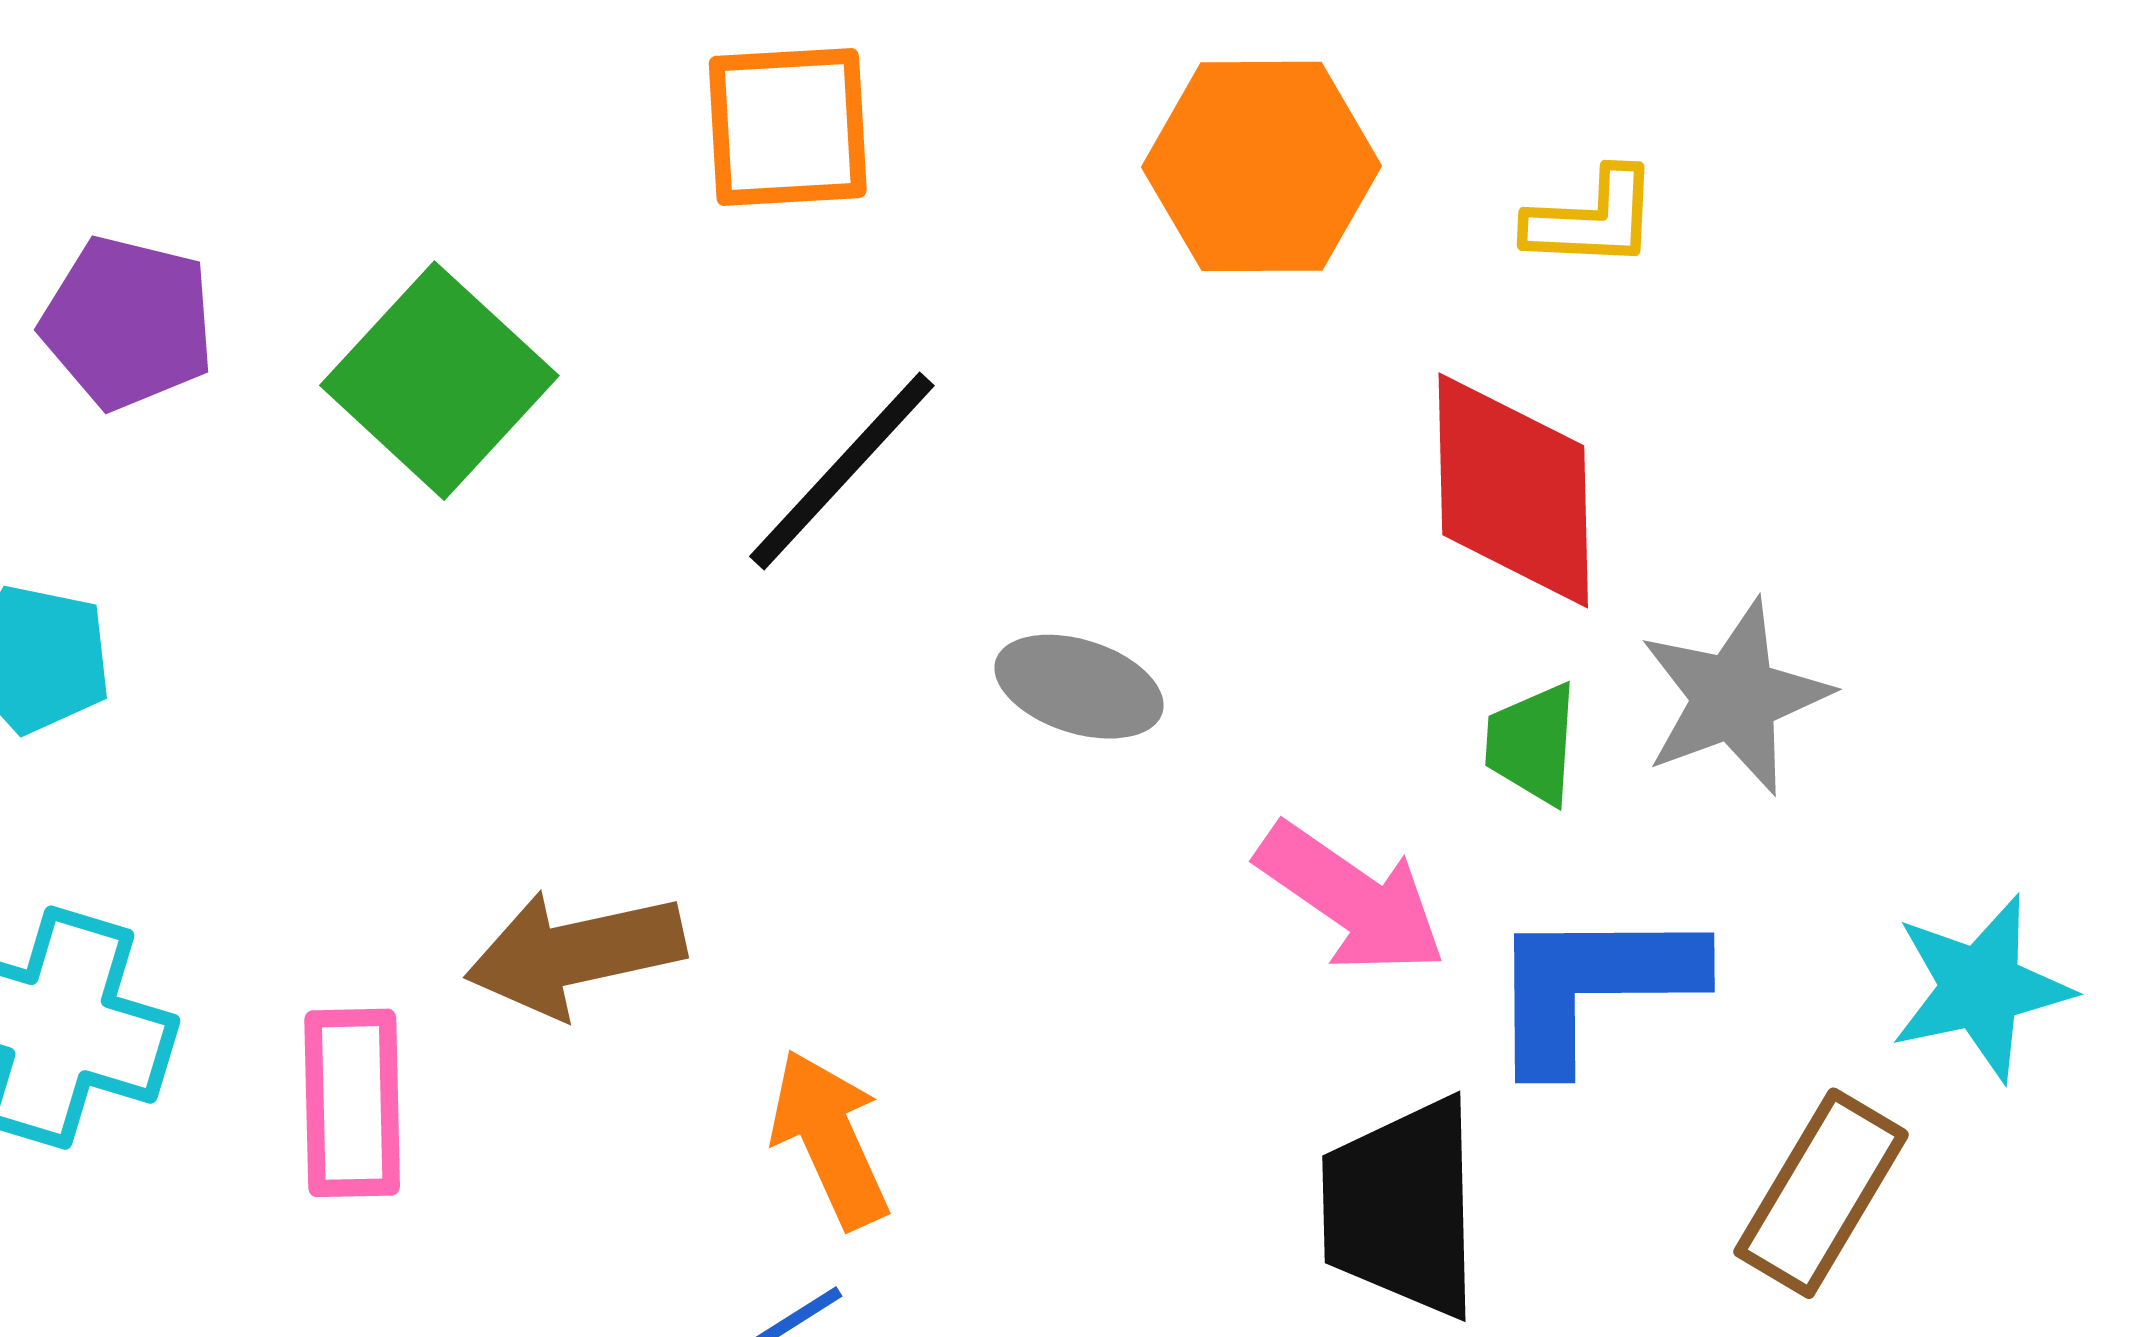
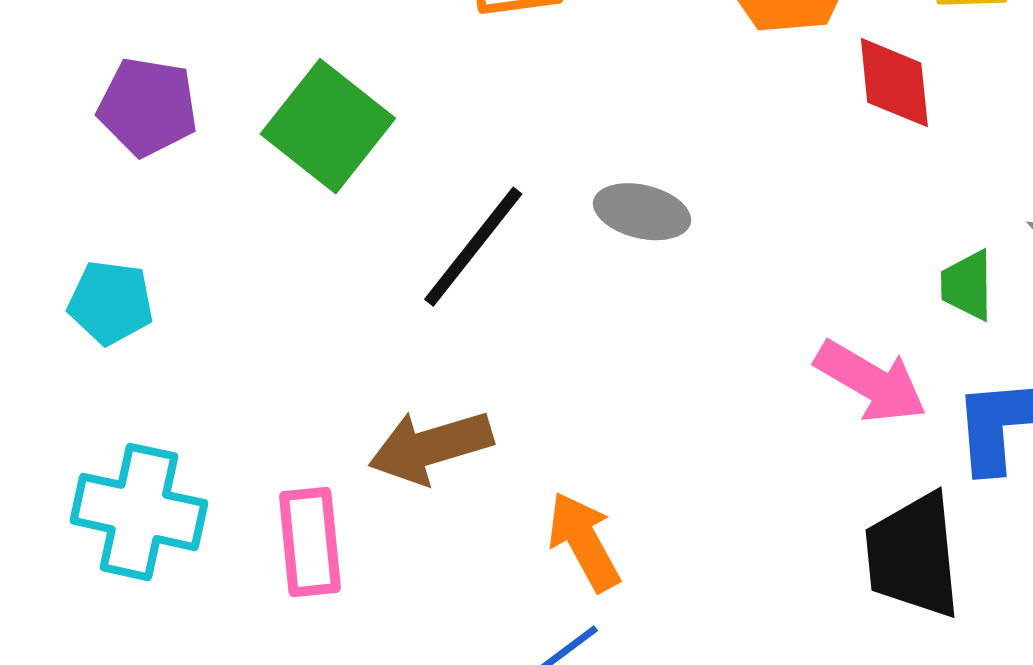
black line: (842, 471) -> (473, 247), moved
red diamond: (1513, 490) -> (894, 83), moved, size x0.7
gray ellipse: (1079, 687) -> (642, 212), moved

